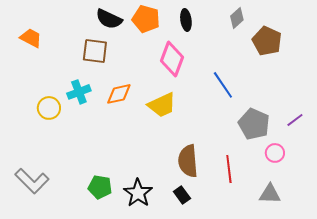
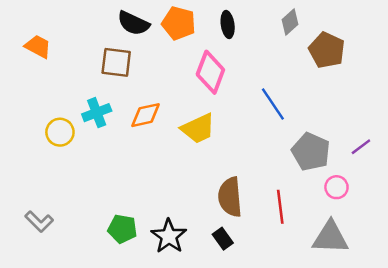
gray L-shape: (32, 181) -> (39, 221), size x0.7
gray triangle: (270, 194) -> (330, 237), size x1.4

